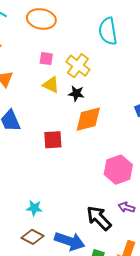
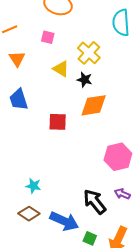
pink square: (46, 59) -> (48, 37), moved

